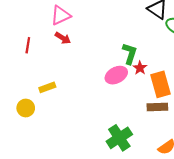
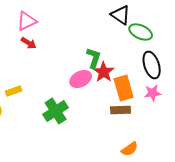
red star: (140, 68) -> (104, 72), size x1.5
green cross: (119, 138) -> (56, 111), moved

